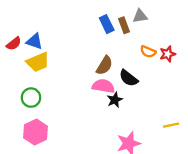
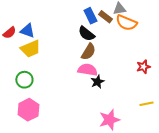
brown rectangle: (124, 25) -> (105, 17), turned -32
orange semicircle: (148, 52) -> (126, 23), moved, size x1.5
red star: (168, 54) -> (143, 67), moved
black semicircle: (129, 78) -> (86, 34), moved

